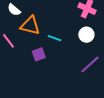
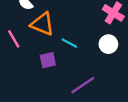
purple line: (90, 65) -> (83, 85), moved

